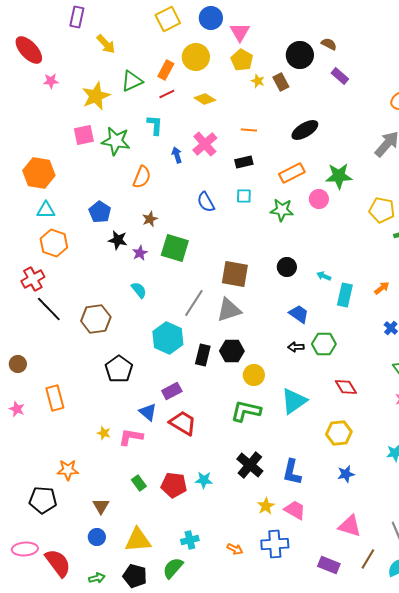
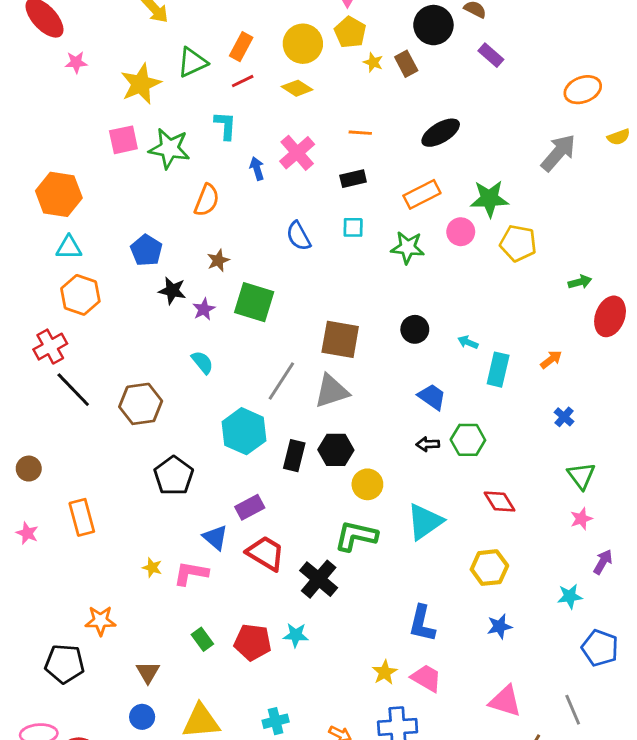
yellow circle: (196, 57) -> (303, 44), moved
yellow pentagon: (382, 210) -> (518, 243), moved
black cross: (250, 465) -> (319, 579), moved

